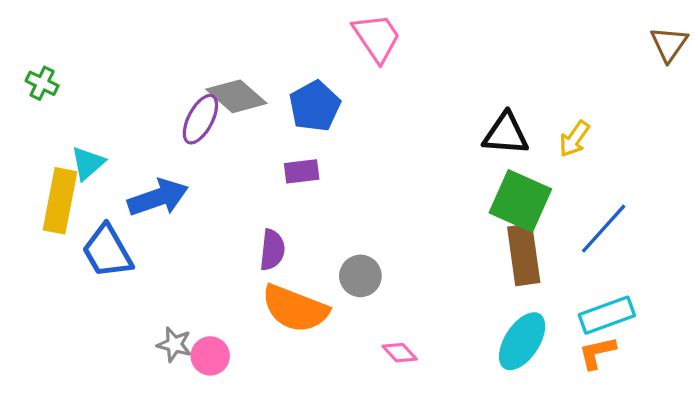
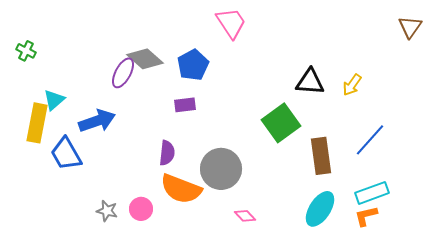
green square: (520, 201) -> (281, 123), moved, turned 30
gray circle: (360, 276) -> (221, 169), size x1.6
pink circle: (210, 356) -> (141, 209), moved

